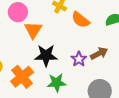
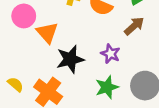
brown arrow: (99, 53) -> (134, 26), moved
green star: (57, 83) -> (107, 87), moved

